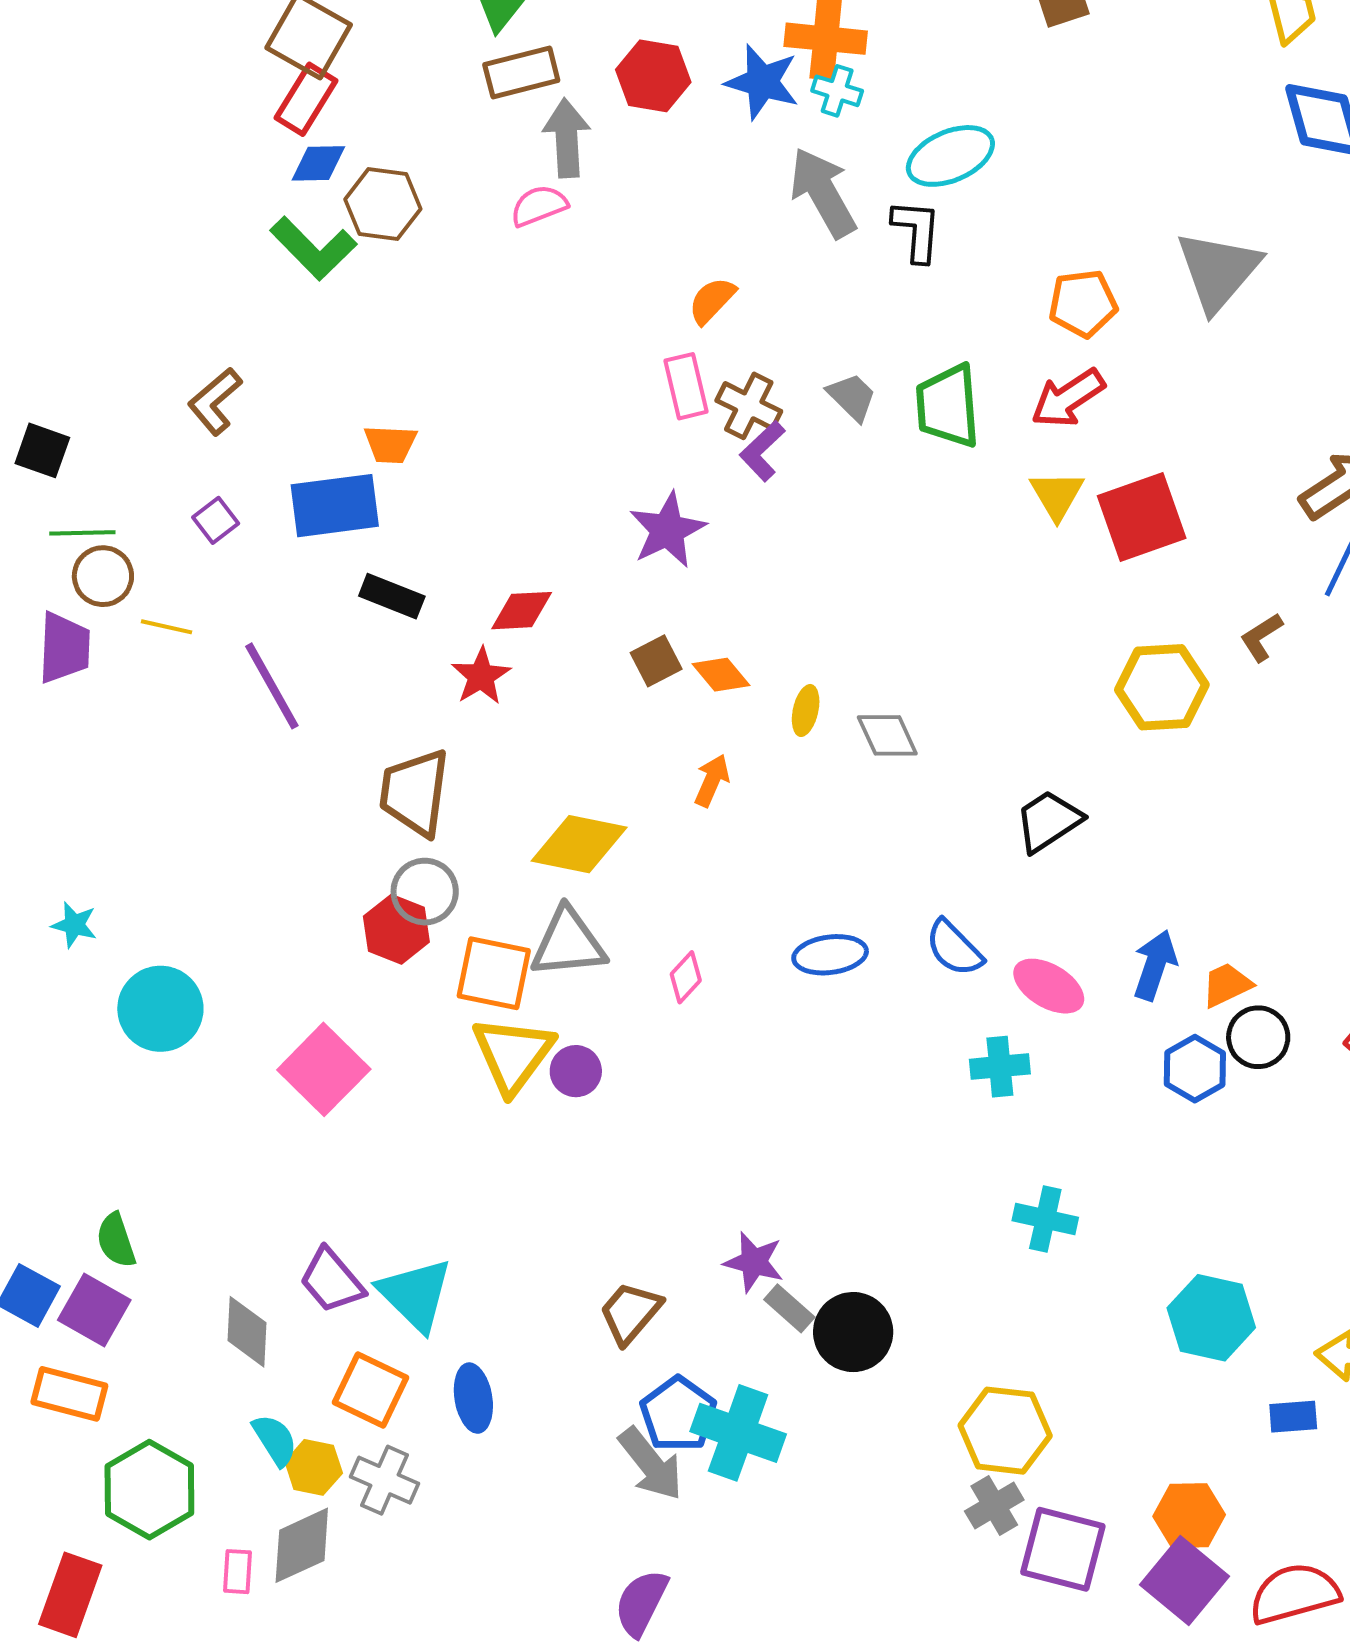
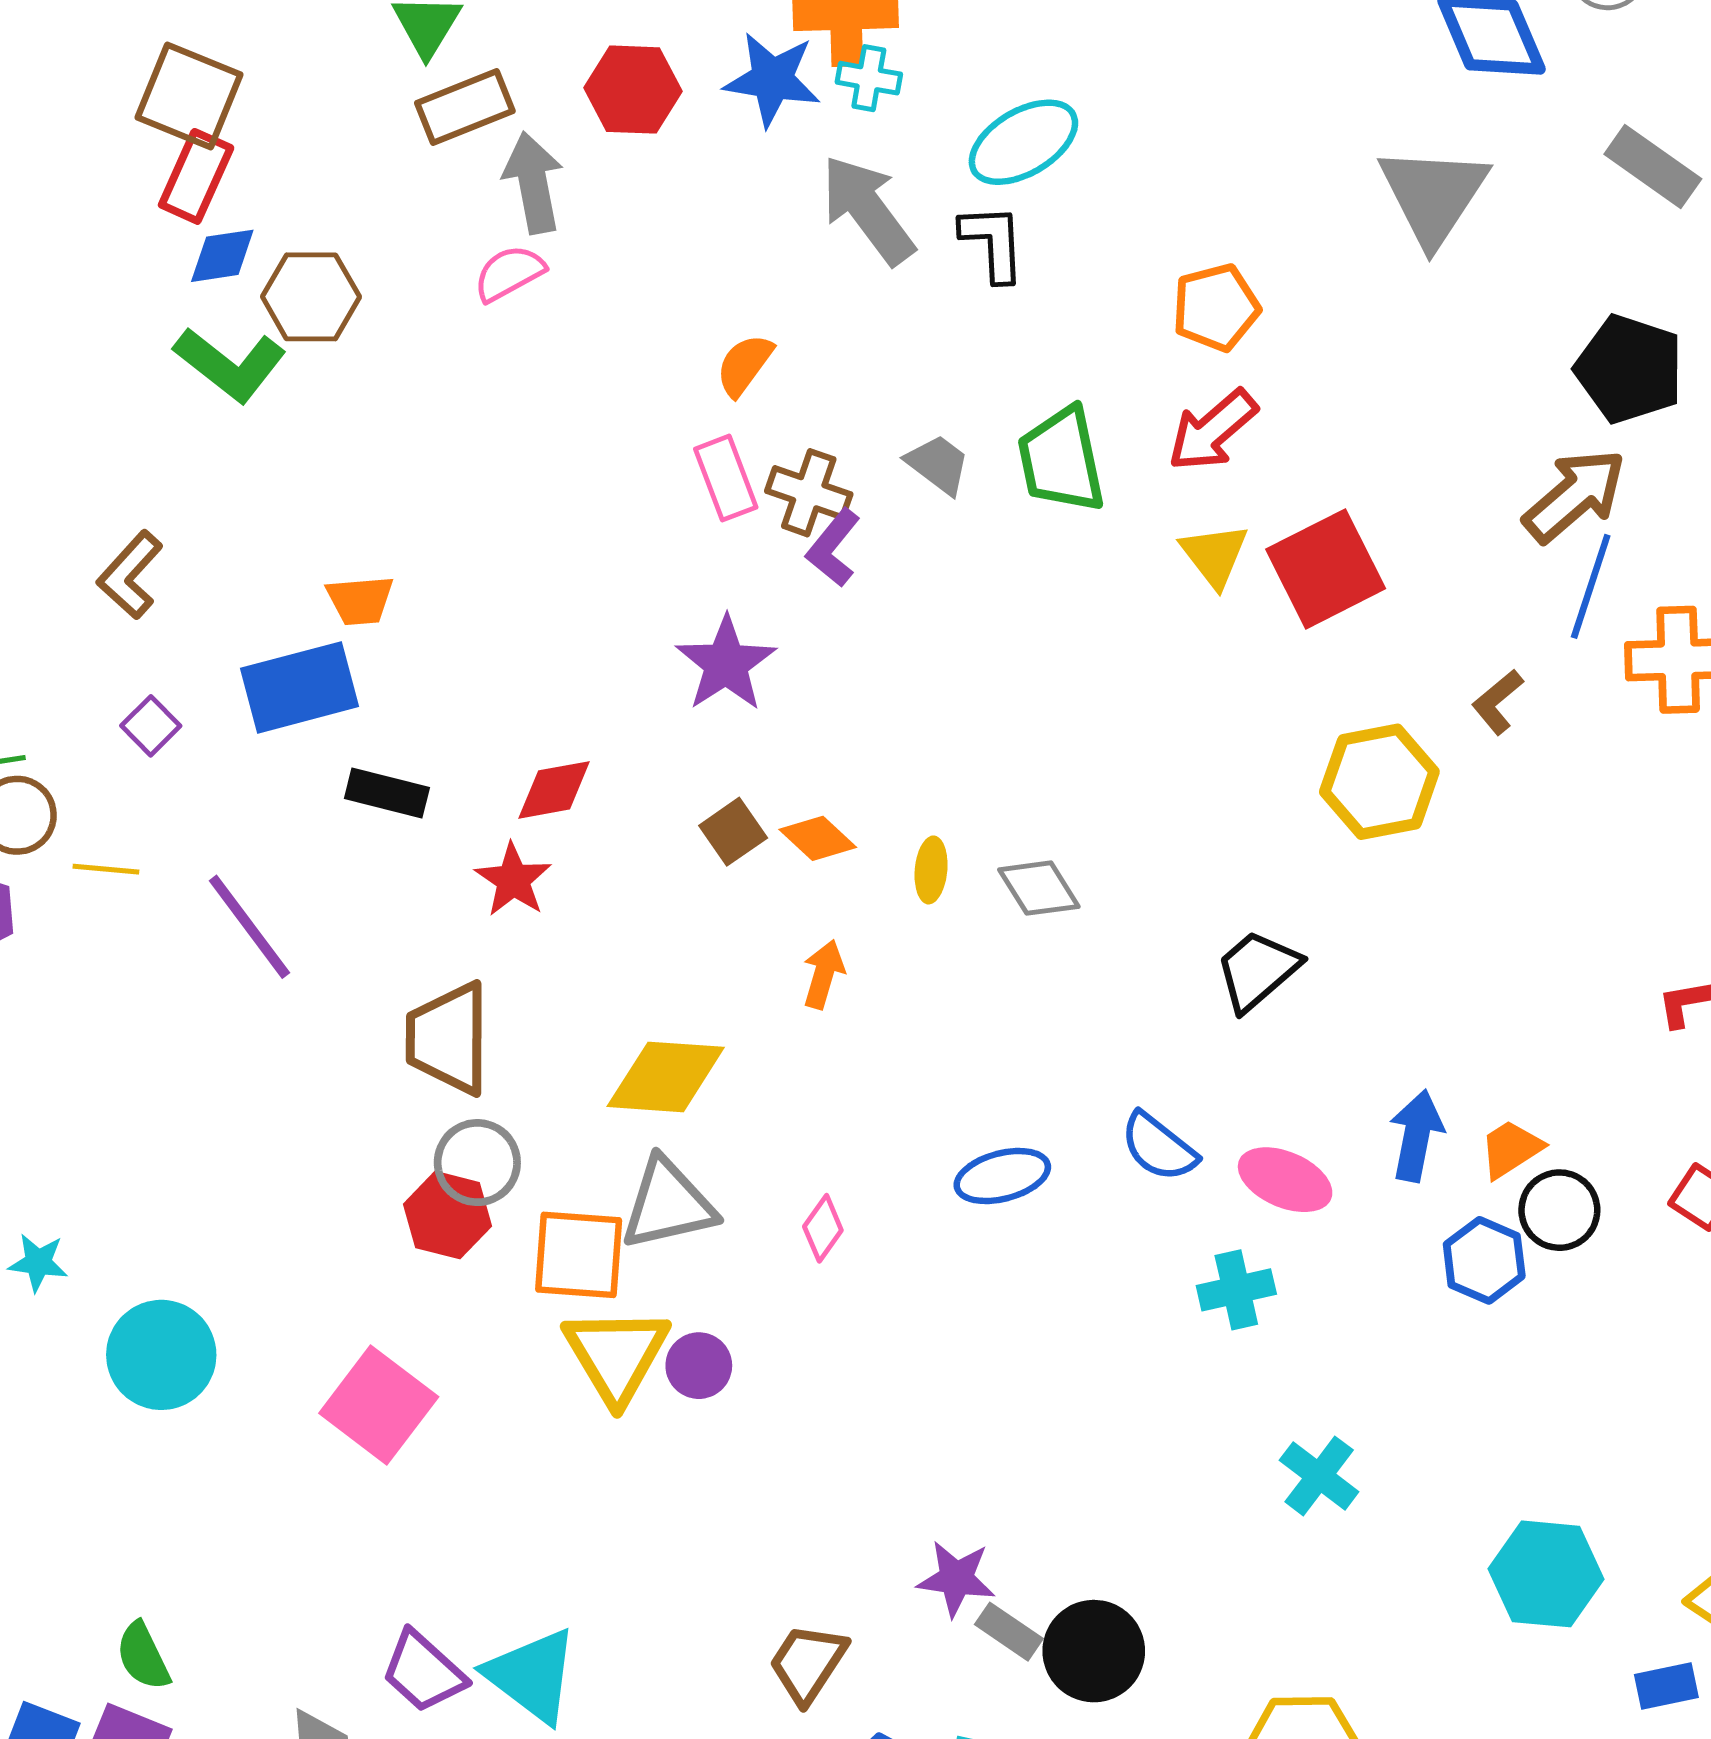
gray triangle: (1218, 271) -> (1433, 195), moved
cyan cross: (1045, 1219) -> (1319, 1476), turned 32

